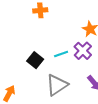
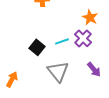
gray triangle: (57, 85) -> (58, 71), turned -35

